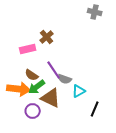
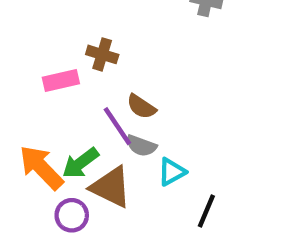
brown cross: (47, 37) -> (102, 54), turned -32
brown semicircle: (32, 75) -> (141, 107), moved
orange arrow: (19, 89) -> (41, 167), turned -140

